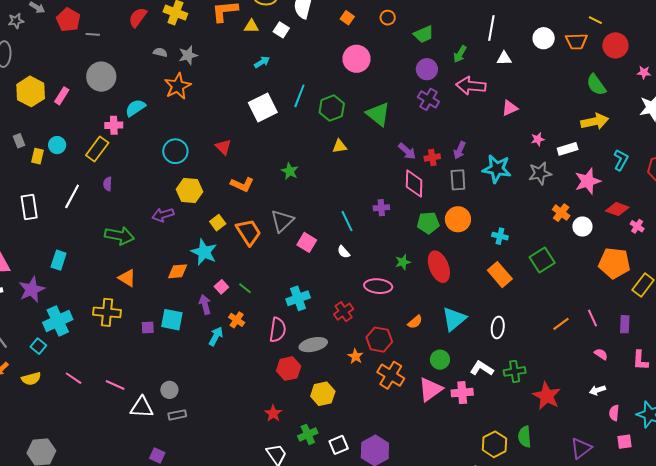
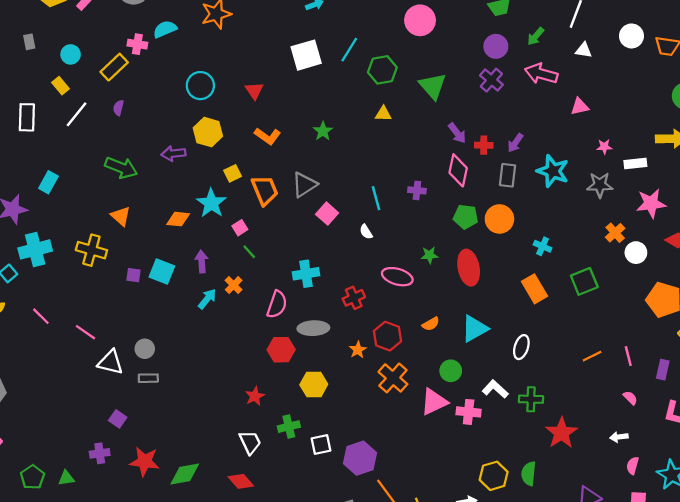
yellow rectangle: (38, 156) -> (61, 86), moved, turned -63
pink square: (221, 287) -> (240, 228), moved

